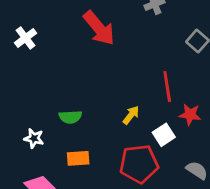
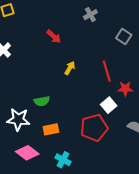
red arrow: (99, 28) -> (54, 36), size x0.6
yellow arrow: (131, 115) -> (70, 68), moved
white star: (34, 138) -> (18, 119), size x1.6

